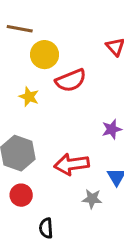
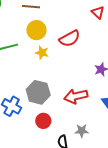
yellow circle: (45, 55) -> (36, 30), moved
gray star: (92, 199) -> (82, 131), moved

